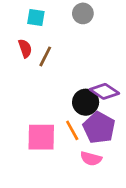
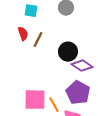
black circle: (86, 102) -> (68, 52), moved
orange line: (72, 130) -> (54, 105), moved

